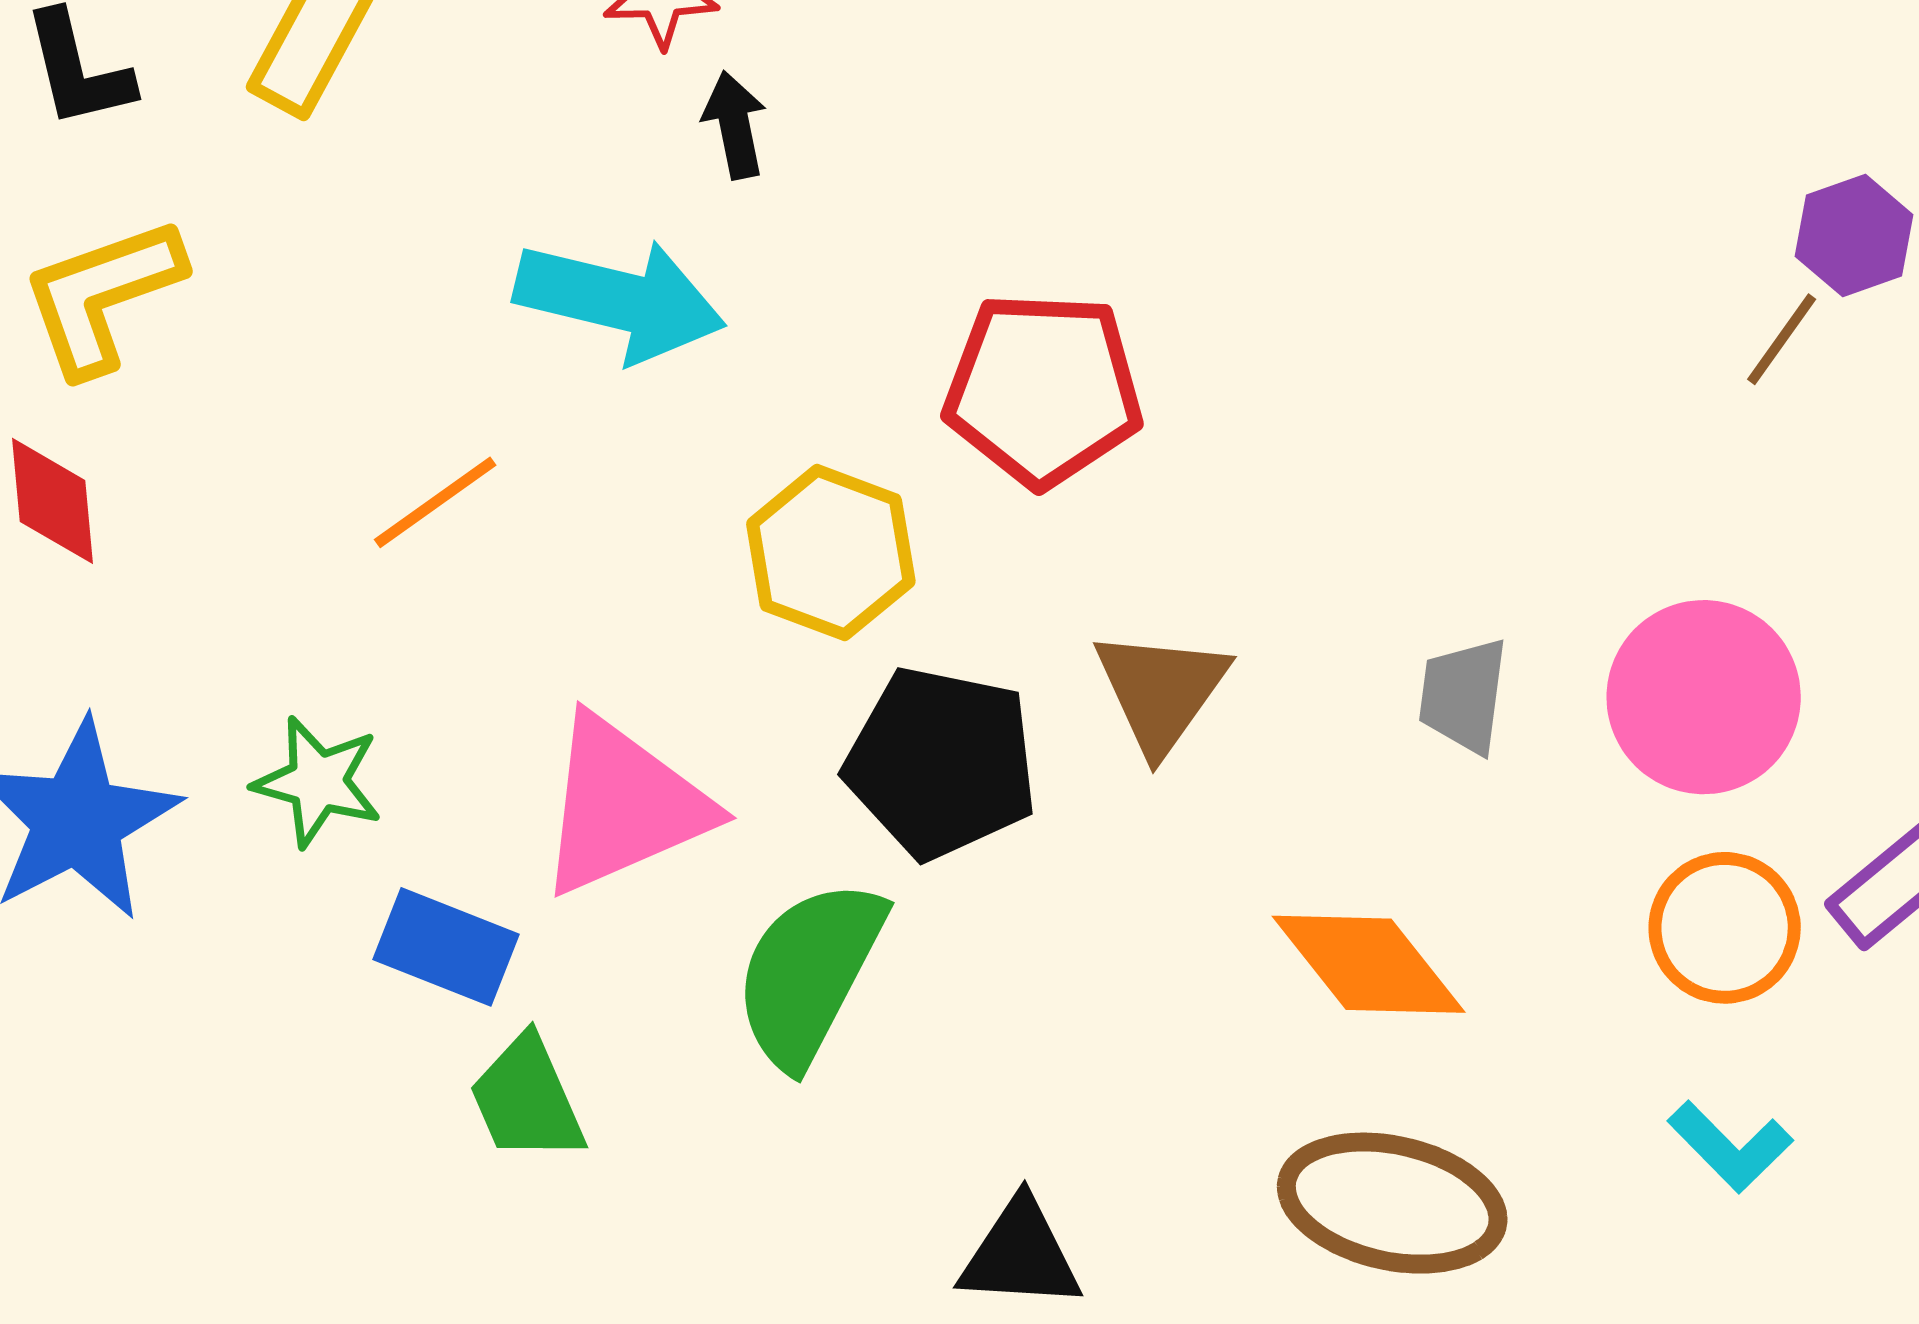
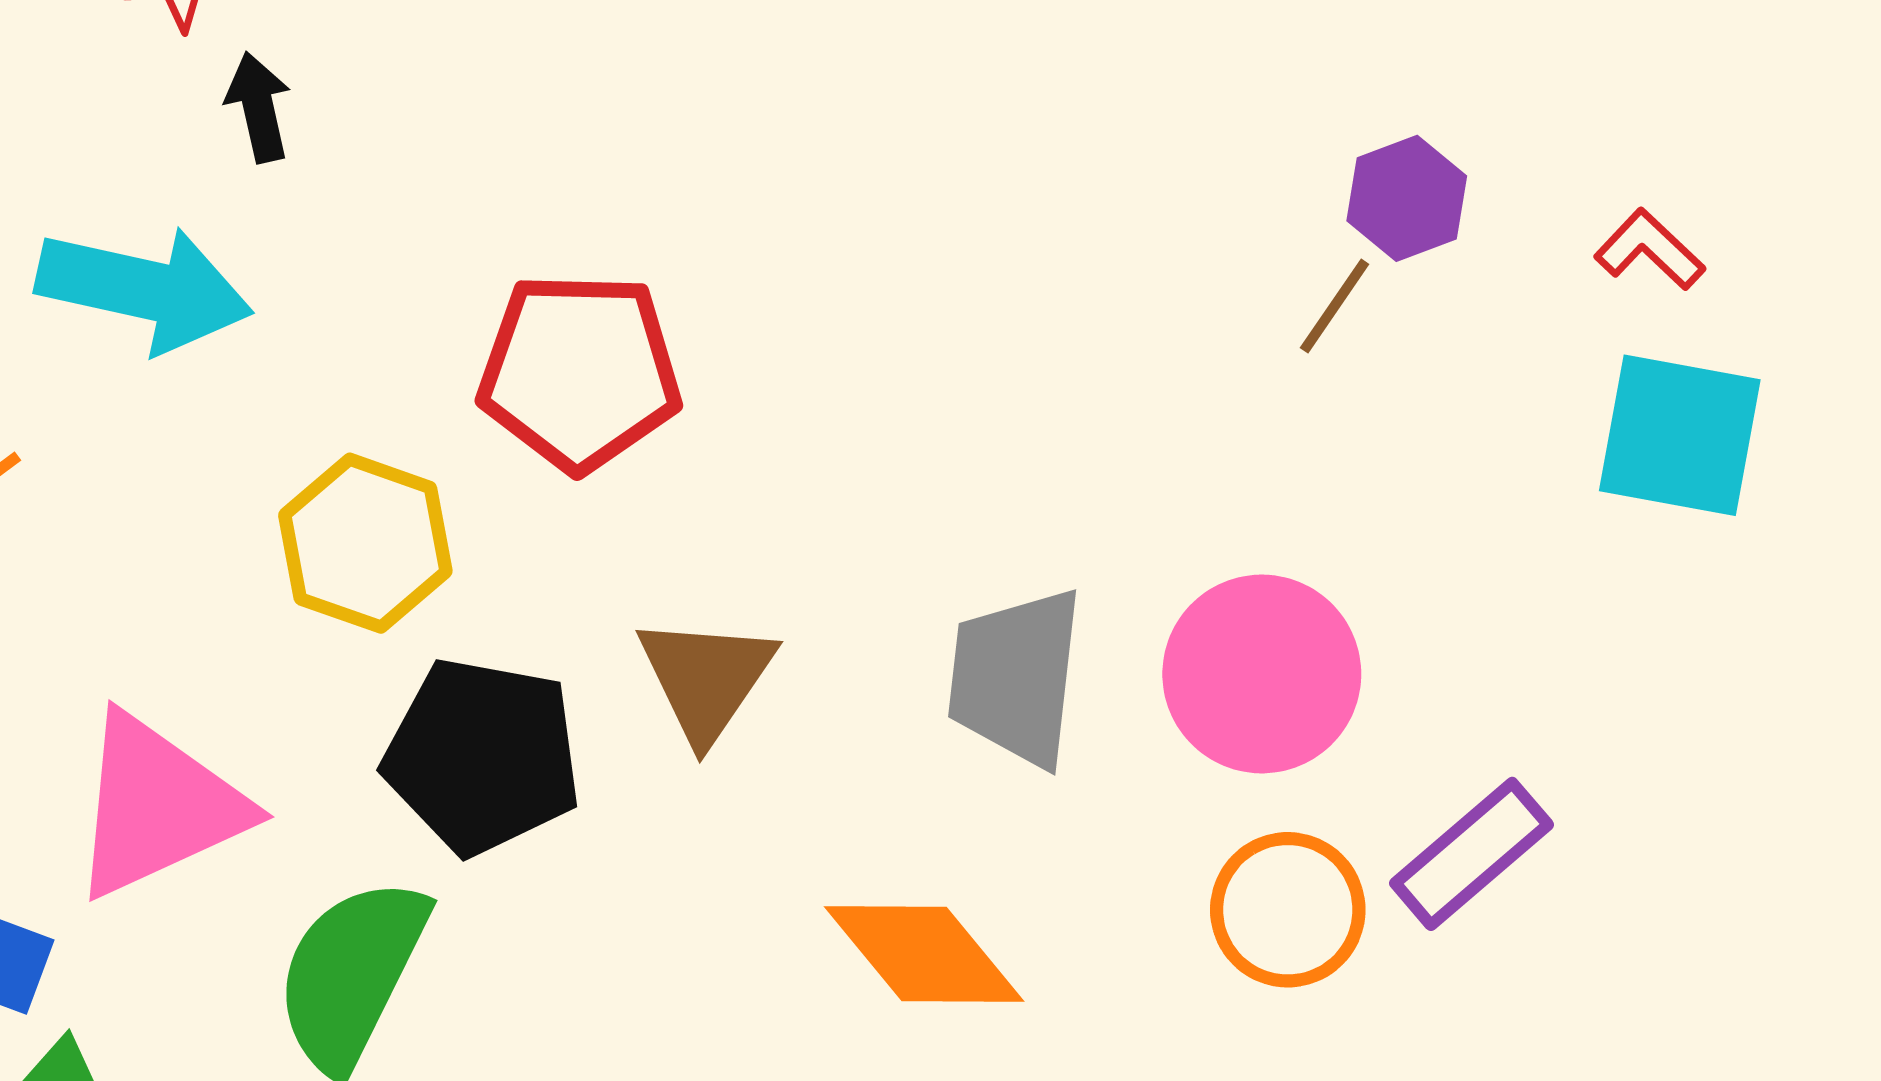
gray trapezoid: (1463, 695) -> (1016, 677), size x1.5

